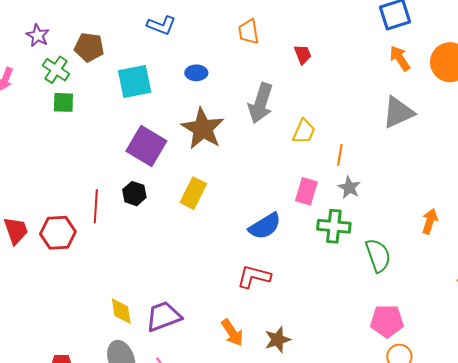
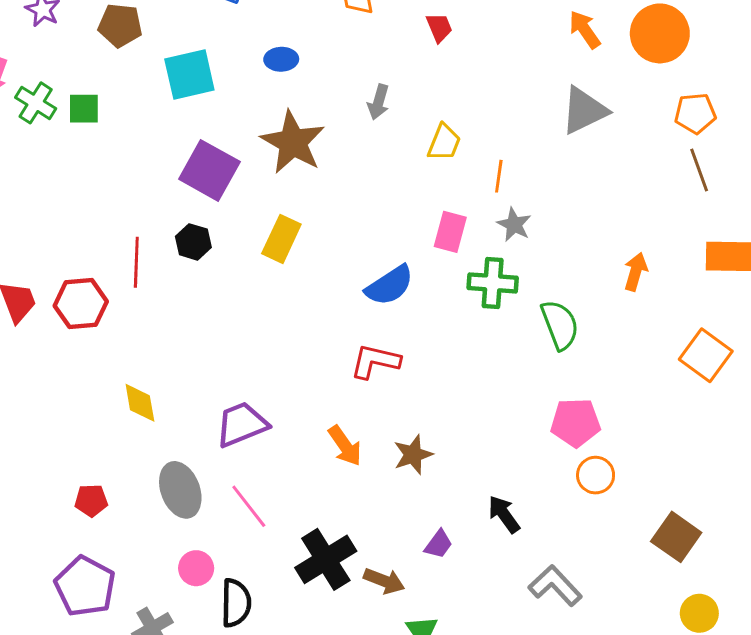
green cross: (56, 70) -> (36, 103), moved
gray arrow: (261, 103) -> (378, 102), size x0.6
yellow diamond: (121, 311) -> (140, 403), moved

